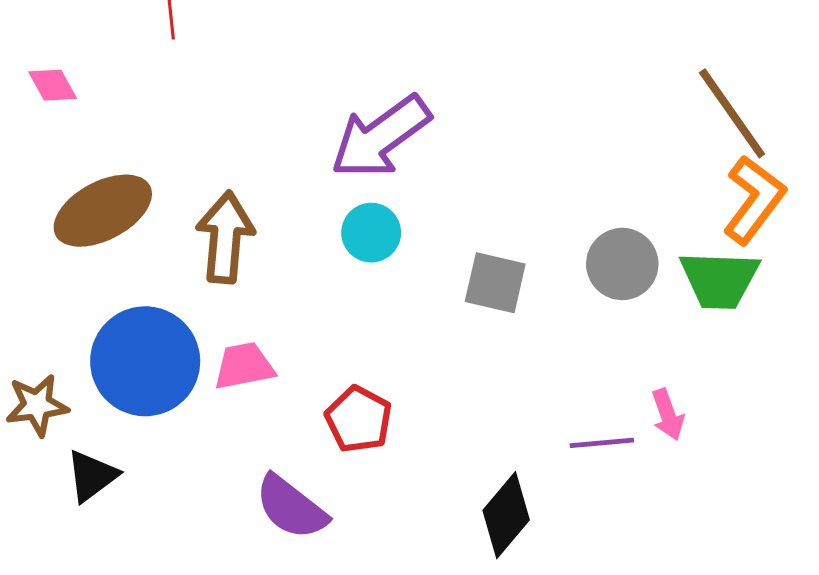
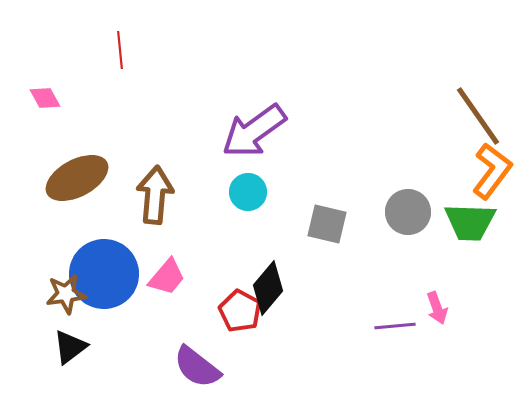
pink trapezoid: (244, 366) -> (167, 277), turned 141
brown star: (37, 405) -> (66, 294), moved
black diamond: (506, 515) -> (268, 288), moved

